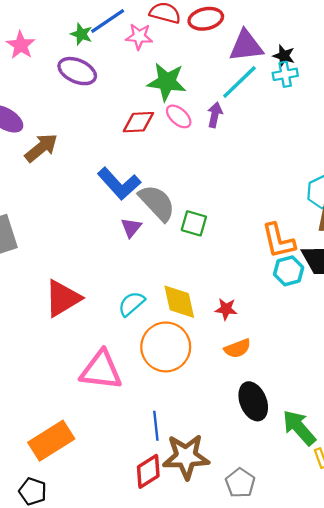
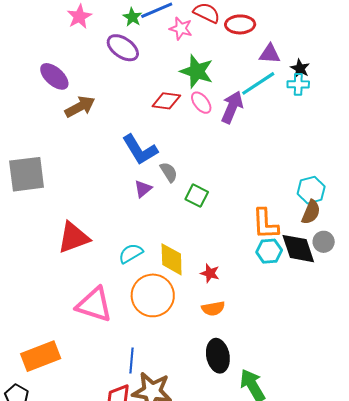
purple triangle: (246, 46) -> (270, 54), size x0.7
purple arrow: (215, 115) -> (232, 107), size x1.5
gray semicircle: (157, 203) -> (169, 172), size x0.6

